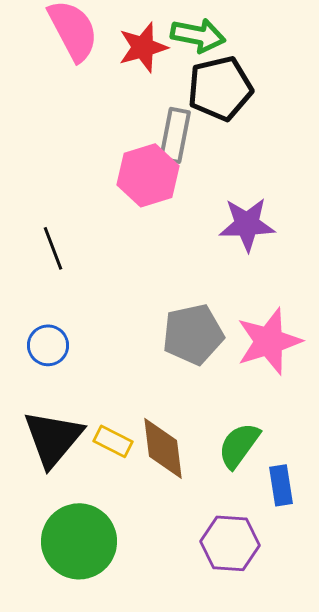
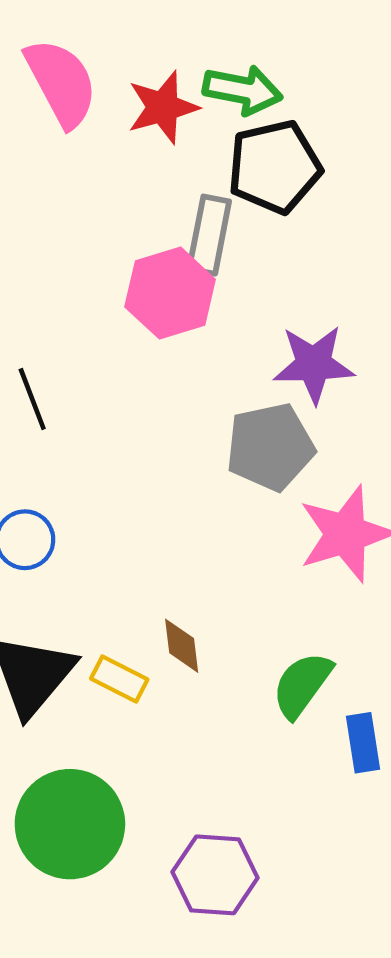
gray pentagon: (193, 334) -> (270, 447), moved
brown diamond: (163, 448) -> (182, 646), moved, size x0.6
purple hexagon: (230, 543) -> (215, 875), moved

